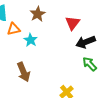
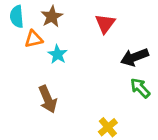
brown star: (38, 14) -> (52, 17), moved
red triangle: (73, 23) -> (105, 24), moved

